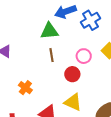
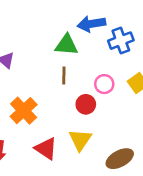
orange cross: (25, 88) -> (24, 111), size x1.5
yellow triangle: (73, 102) -> (80, 140), turned 30

